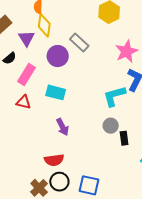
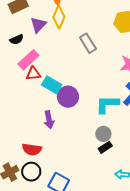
purple circle: (58, 56) -> (68, 97), moved
red triangle: (24, 102) -> (33, 74), moved, turned -35
gray circle: (111, 126) -> (103, 134), moved
black rectangle: (124, 138) -> (105, 147), turned 48

